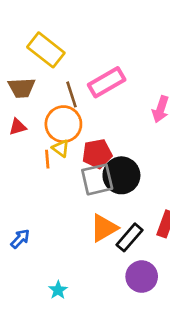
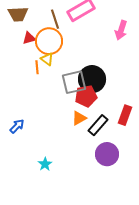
red triangle: (18, 127) -> (29, 38), moved
red pentagon: (97, 154) -> (86, 96), moved
orange triangle: (104, 228) -> (79, 118), size x0.7

